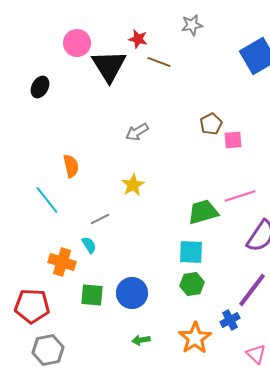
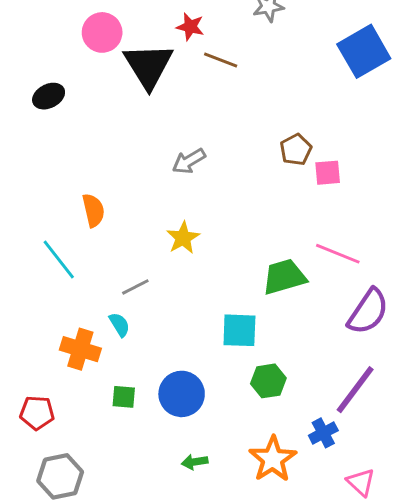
black ellipse: (40, 87) -> (49, 96), turned 35
pink line: (240, 196) -> (338, 254), turned 40
cyan square: (191, 252) -> (239, 330), moved
green square: (92, 295) -> (124, 397), size x0.7
red pentagon: (32, 306) -> (37, 413), size x0.7

